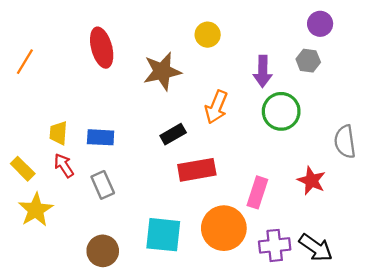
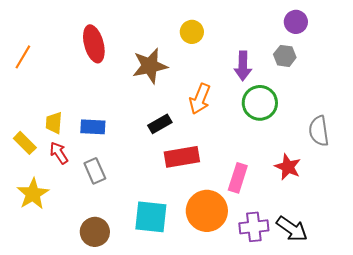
yellow rectangle: (23, 169) -> (25, 143), moved

